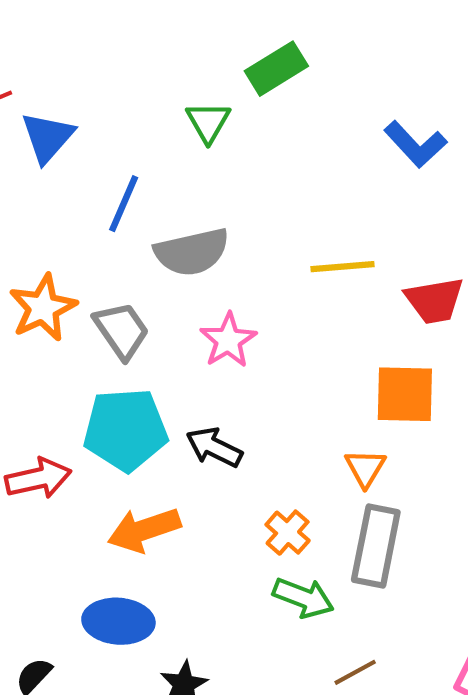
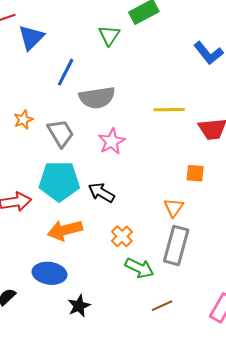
orange star: (43, 308) -> (23, 120), size x0.6
orange square: (405, 394) -> (195, 173), size x0.6
orange cross: (288, 533) -> (122, 236), moved

